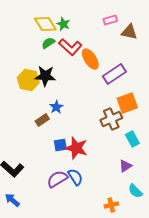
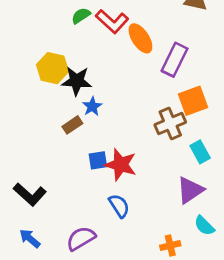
purple rectangle: (114, 74) -> (175, 60), turned -30
black star: (45, 76) -> (77, 81), moved
purple triangle: (125, 166) -> (190, 190), size x1.5
purple semicircle: (57, 179) -> (81, 238), moved

